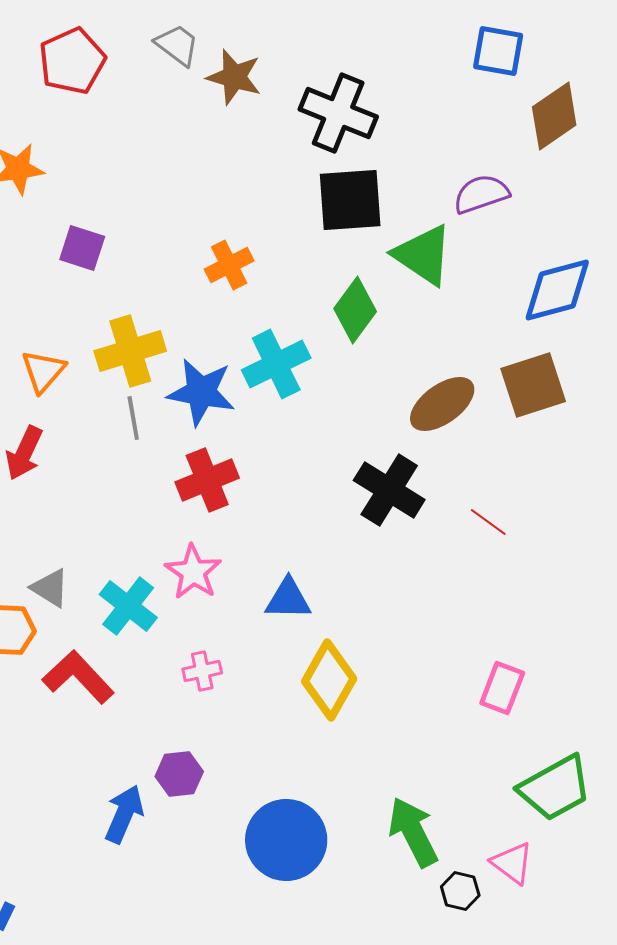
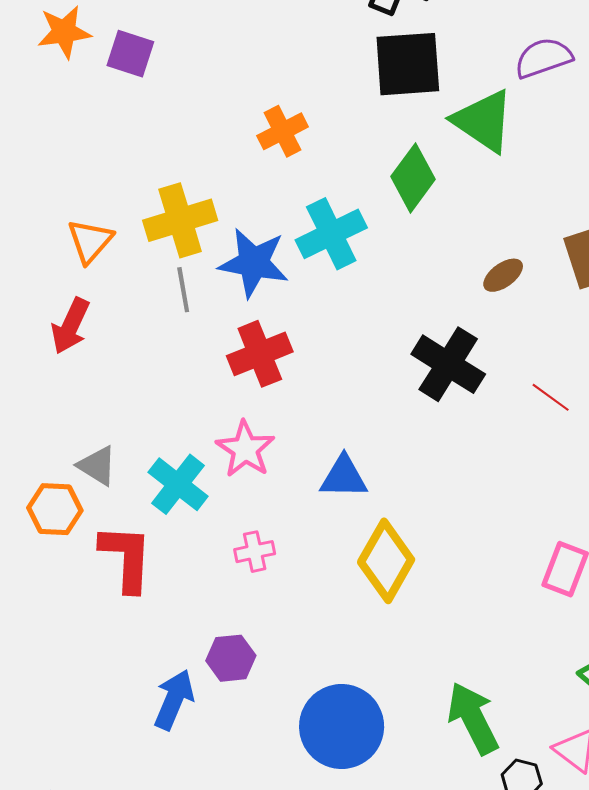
purple square: (82, 248) -> (130, 54), moved
brown ellipse: (442, 404) -> (503, 275), size x0.6
red L-shape: (78, 677) -> (126, 558), turned 46

